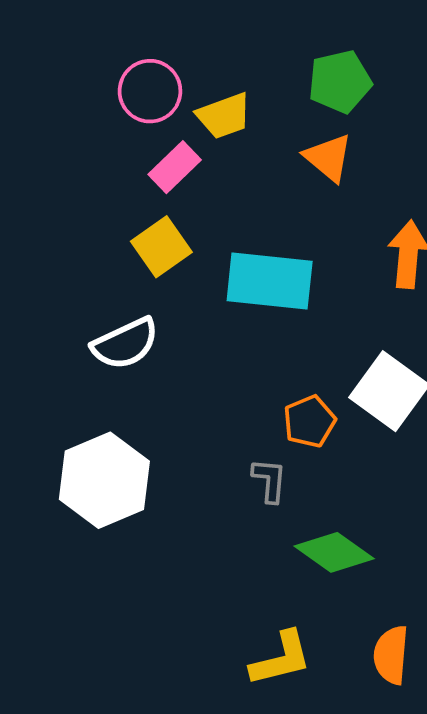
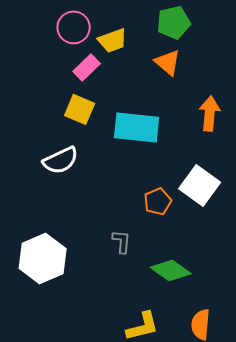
yellow square: (161, 247) -> (80, 109), turned -32
white hexagon: (104, 480) -> (43, 258), moved
gray L-shape: (270, 480) -> (122, 241), moved

